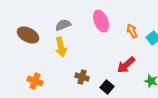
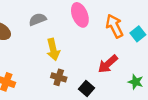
orange arrow: (132, 31) -> (114, 26), size x1.5
yellow arrow: (61, 47) -> (53, 49), moved

